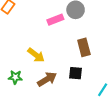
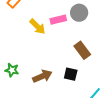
brown rectangle: (84, 47) -> (82, 50), turned -30
yellow arrow: (36, 55) -> (37, 27), moved

